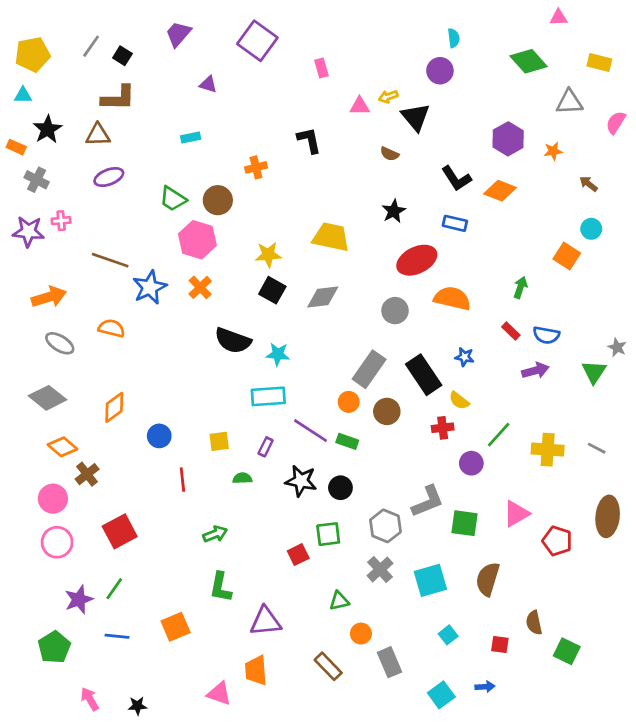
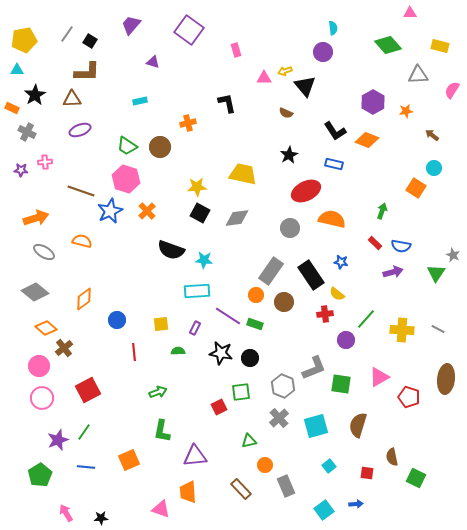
purple star: (28, 232) -> (21, 170), size x0.6
pink hexagon: (197, 240) -> (126, 179), moved

